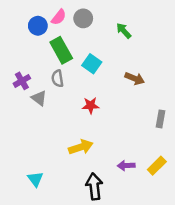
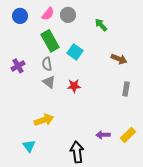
blue circle: (38, 26) -> (20, 16), moved
brown arrow: (135, 78) -> (119, 59), moved
gray triangle: (39, 98) -> (49, 82), moved
gray rectangle: (160, 119) -> (126, 89), moved
yellow arrow: (81, 147) -> (44, 120), moved

